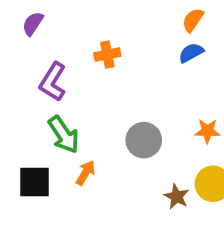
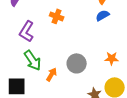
orange cross: (107, 55) -> (57, 16), turned 32
orange arrow: (86, 173) -> (52, 74), moved

